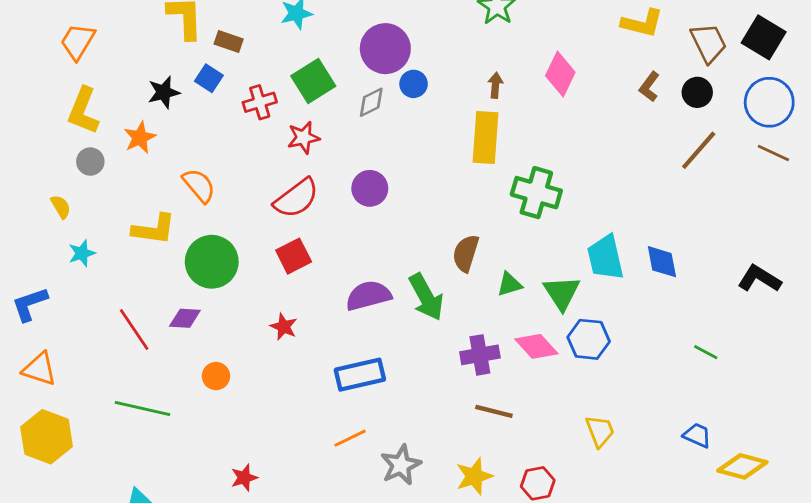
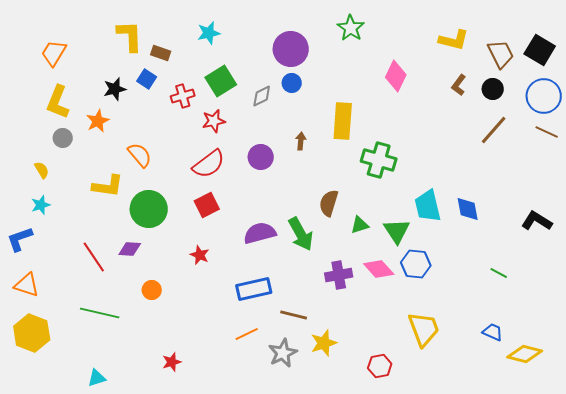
purple circle: (385, 49) -> (291, 49), moved
brown arrow: (495, 85) -> (301, 141), moved
cyan star: (82, 253) -> (41, 205), moved
brown line: (494, 411) -> (294, 315), moved
yellow trapezoid: (600, 431) -> (424, 329), size x1.5
yellow star: (474, 476) -> (324, 343), moved

